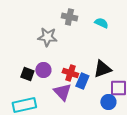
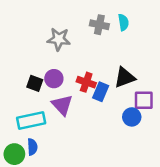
gray cross: (69, 17) -> (99, 25), moved
cyan semicircle: (101, 23) -> (123, 22), turned 56
purple triangle: (62, 92) -> (62, 105), moved

